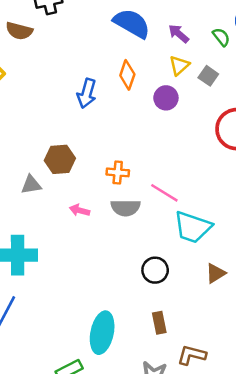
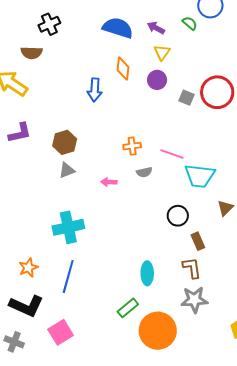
gray square: (208, 76) -> (187, 98), moved
brown hexagon: (60, 159) -> (65, 142), moved
gray semicircle: (126, 208) -> (144, 172), size x0.7
brown rectangle: (159, 323) -> (198, 241), moved
cyan ellipse: (102, 333) -> (147, 273), size x0.7
brown L-shape: (192, 355) -> (192, 268), moved, turned 80

